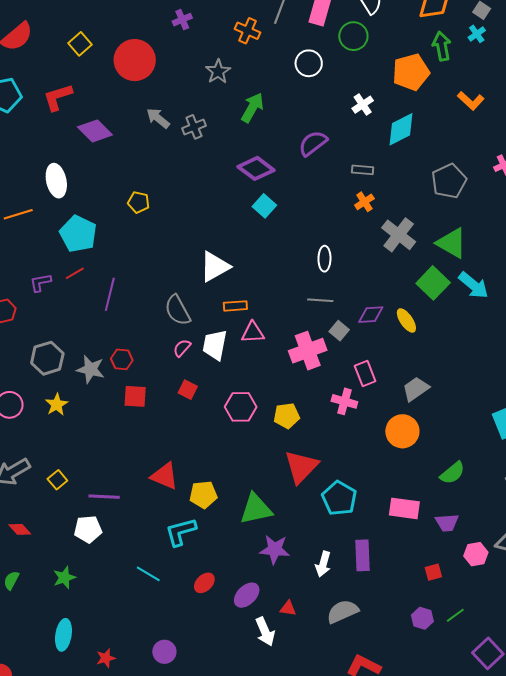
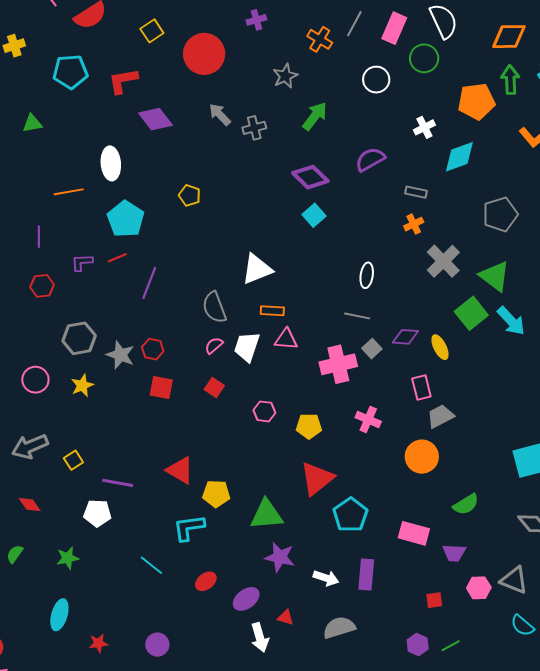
pink rectangle: (365, 373) -> (421, 387), moved
pink hexagon: (241, 407) -> (264, 411), size x0.7
white arrow: (323, 564) -> (326, 578), turned -95

